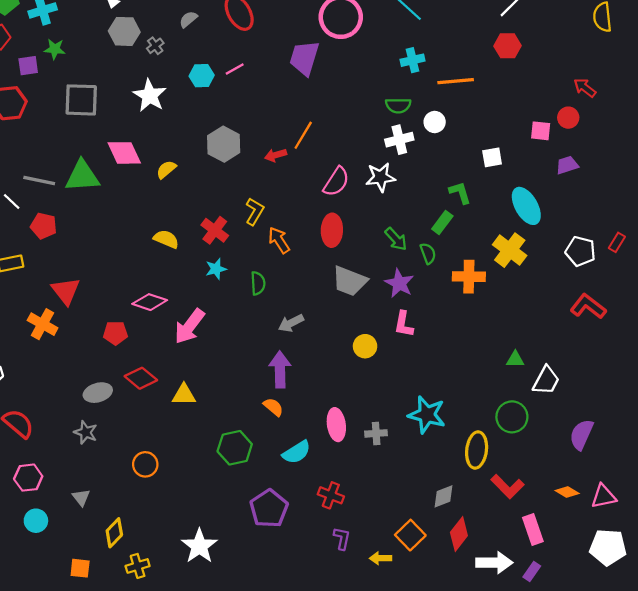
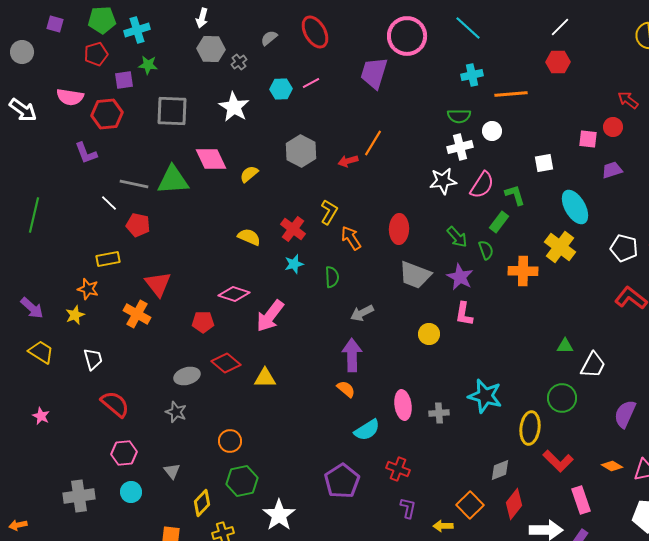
pink semicircle: (336, 182) -> (482, 185), moved
green hexagon: (235, 448) -> (242, 481), moved

